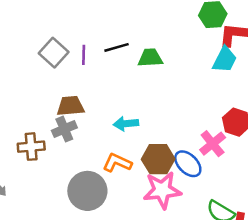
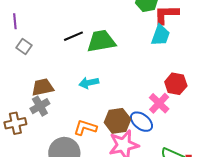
gray square: (54, 53) -> (24, 46), size x0.7
purple line: (84, 55) -> (15, 21), moved
green trapezoid: (150, 58) -> (101, 41), size x1.4
cyan arrow: (126, 124) -> (89, 83), moved

